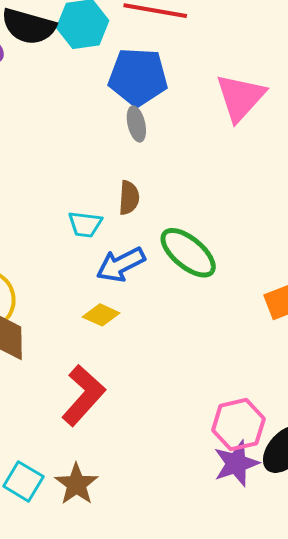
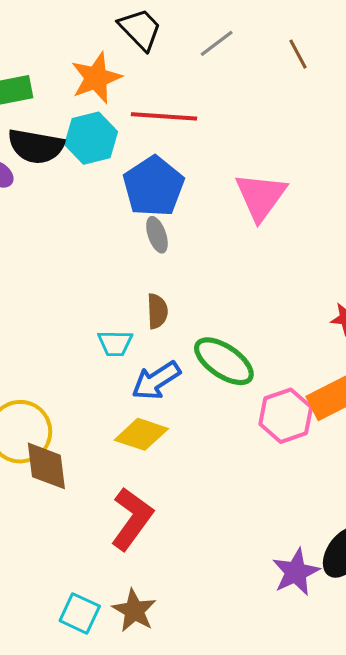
blue pentagon: (138, 77) -> (154, 186), turned -30
yellow diamond: (101, 315) -> (141, 434), size x1.4
pink hexagon: (238, 425) -> (286, 416), moved

